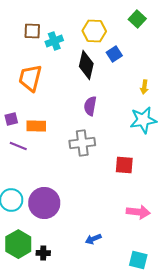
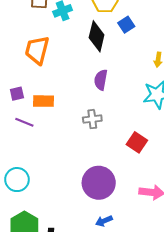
gray cross: (82, 143) -> (92, 119), size x0.7
red square: (124, 165) -> (137, 142), turned 30
purple circle: (44, 203) -> (99, 183), moved

